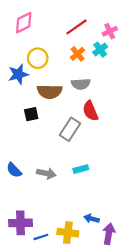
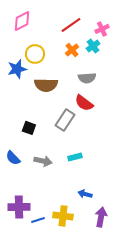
gray semicircle: (81, 84) -> (87, 78), moved
red semicircle: (90, 111) -> (84, 103), turned -30
black square: (31, 114) -> (29, 128), moved, turned 32
blue arrow: (92, 219) -> (85, 194), moved

